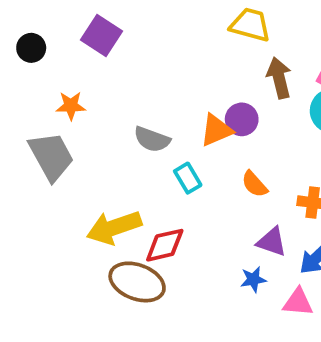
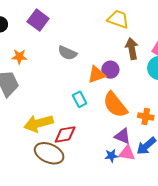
gray semicircle: (152, 139) -> (67, 53), moved
orange semicircle: (254, 184) -> (115, 105), size x1.8
pink triangle: (298, 302) -> (127, 153), moved

